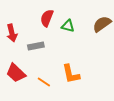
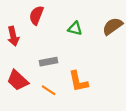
red semicircle: (47, 18) -> (36, 15), moved
gray rectangle: (36, 46) -> (49, 62), moved

